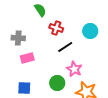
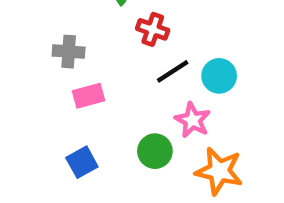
cyan circle: (90, 31) -> (219, 76), moved
blue square: (24, 88) -> (82, 162), turned -32

